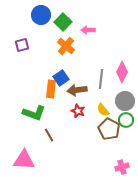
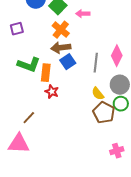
blue square: (61, 78) -> (68, 62), moved
brown arrow: (77, 90) -> (61, 48), moved
red star: (78, 111) -> (52, 92), moved
green L-shape: (34, 113) -> (29, 65), moved
brown line: (49, 135) -> (29, 118), moved, turned 72

